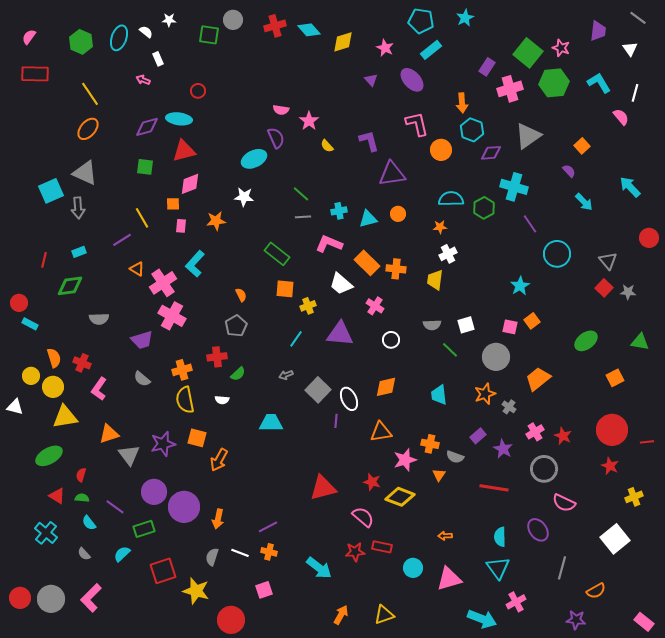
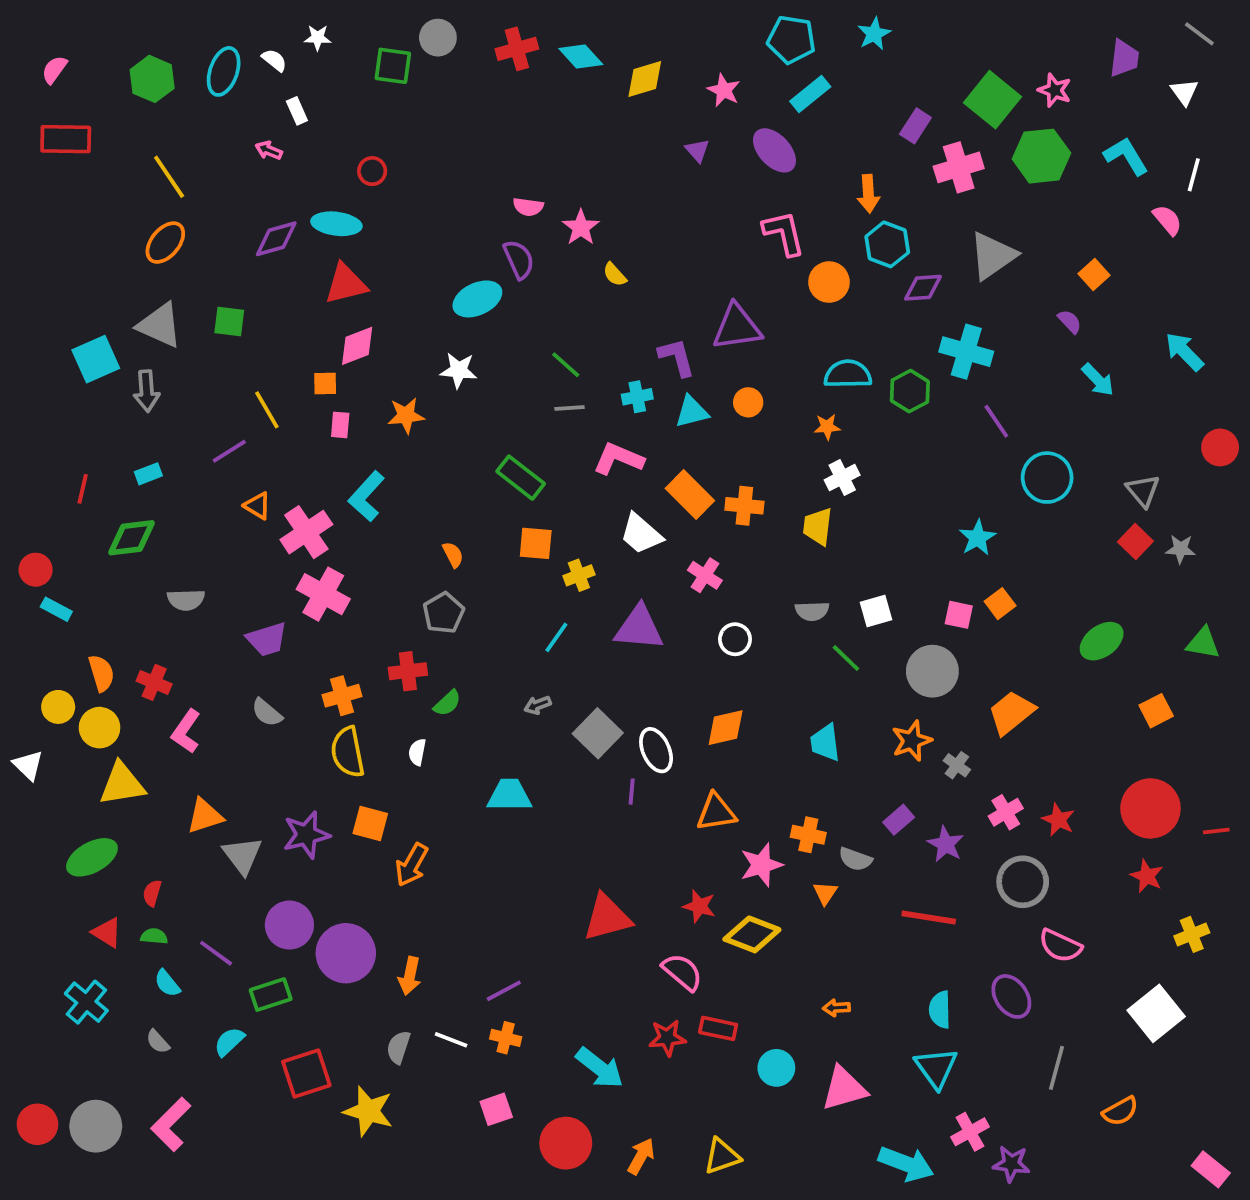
purple L-shape: (369, 141) -> (677, 357), moved
green square: (145, 167) -> (229, 322), moved
white semicircle: (222, 400) -> (417, 752), turned 96
white triangle: (15, 407) -> (28, 765), turned 30
red circle: (231, 620) -> (566, 1143), moved
purple star: (576, 620) -> (1011, 1164), moved

